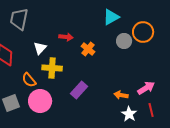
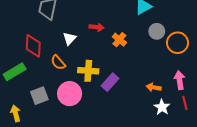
orange circle: (143, 32) -> (178, 43), moved
yellow cross: (52, 68) -> (88, 71), moved
orange semicircle: (29, 80) -> (58, 62), moved
pink arrow: (146, 88) -> (180, 80), turned -66

